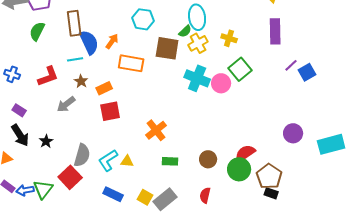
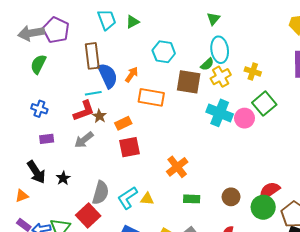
green semicircle: (37, 31) -> (38, 64), moved
blue cross: (12, 74) -> (39, 109), moved
red L-shape: (48, 76) -> (84, 111), moved
purple rectangle: (19, 110) -> (47, 139), moved, turned -40

